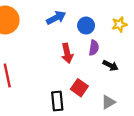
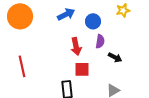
yellow star: (119, 24) -> (123, 10), moved
red square: (79, 88) -> (82, 69), moved, turned -35

